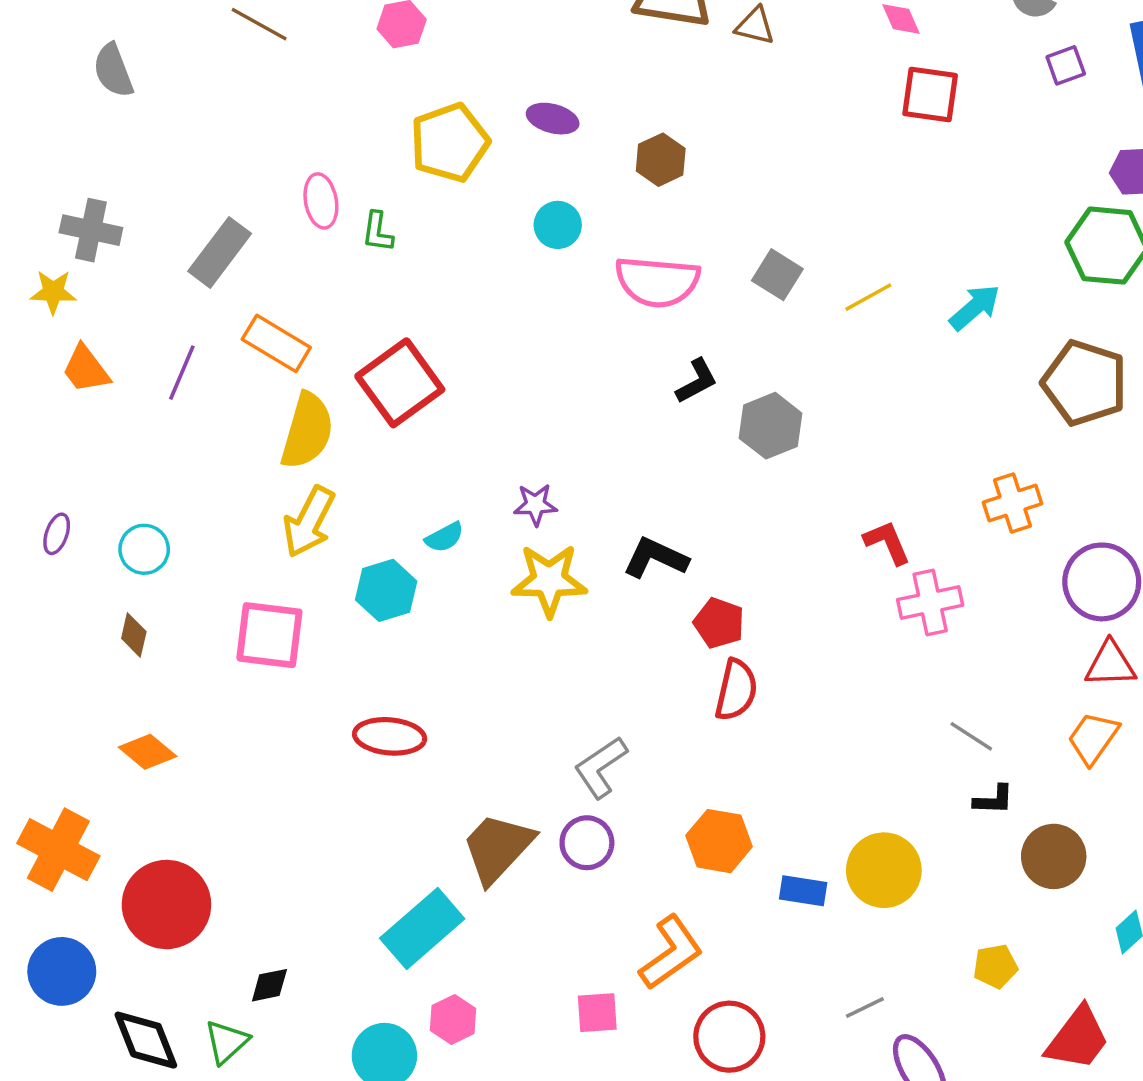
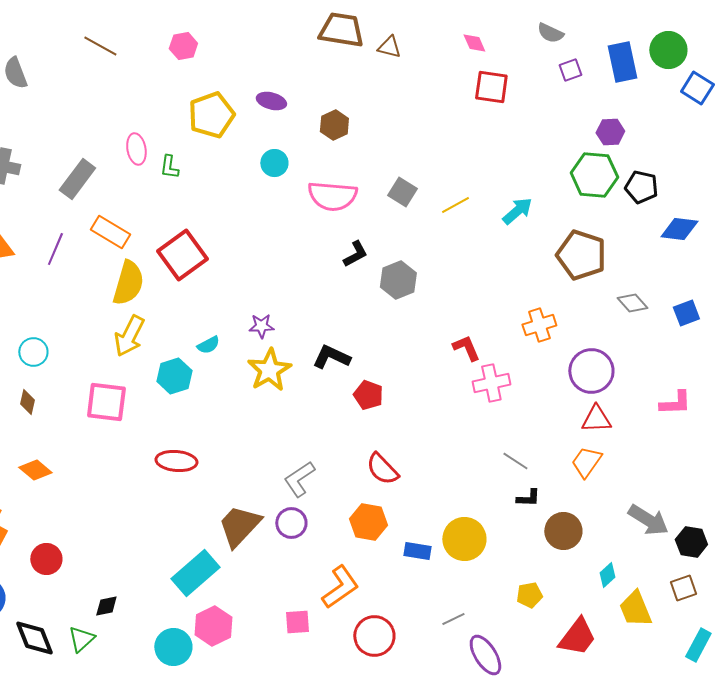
yellow star: (549, 580) -> (269, 370), turned -30
red semicircle: (736, 690) -> (382, 469), moved, turned 123
red circle: (166, 905) -> (46, 559), size x0.6
pink hexagon: (453, 1019) -> (213, 626), size x1.4

